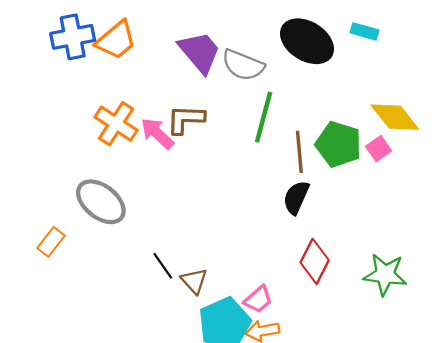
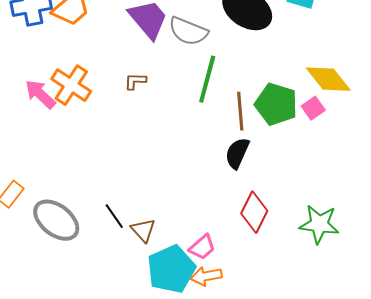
brown L-shape: (185, 119) -> (135, 81), size x0.6
pink arrow: (157, 133) -> (40, 94), moved
gray ellipse: (101, 202) -> (56, 220), moved

